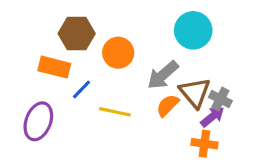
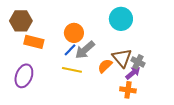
brown hexagon: (77, 34) -> (21, 21), moved
gray arrow: (163, 75) -> (85, 50), moved
blue line: (81, 89) -> (70, 50), moved

